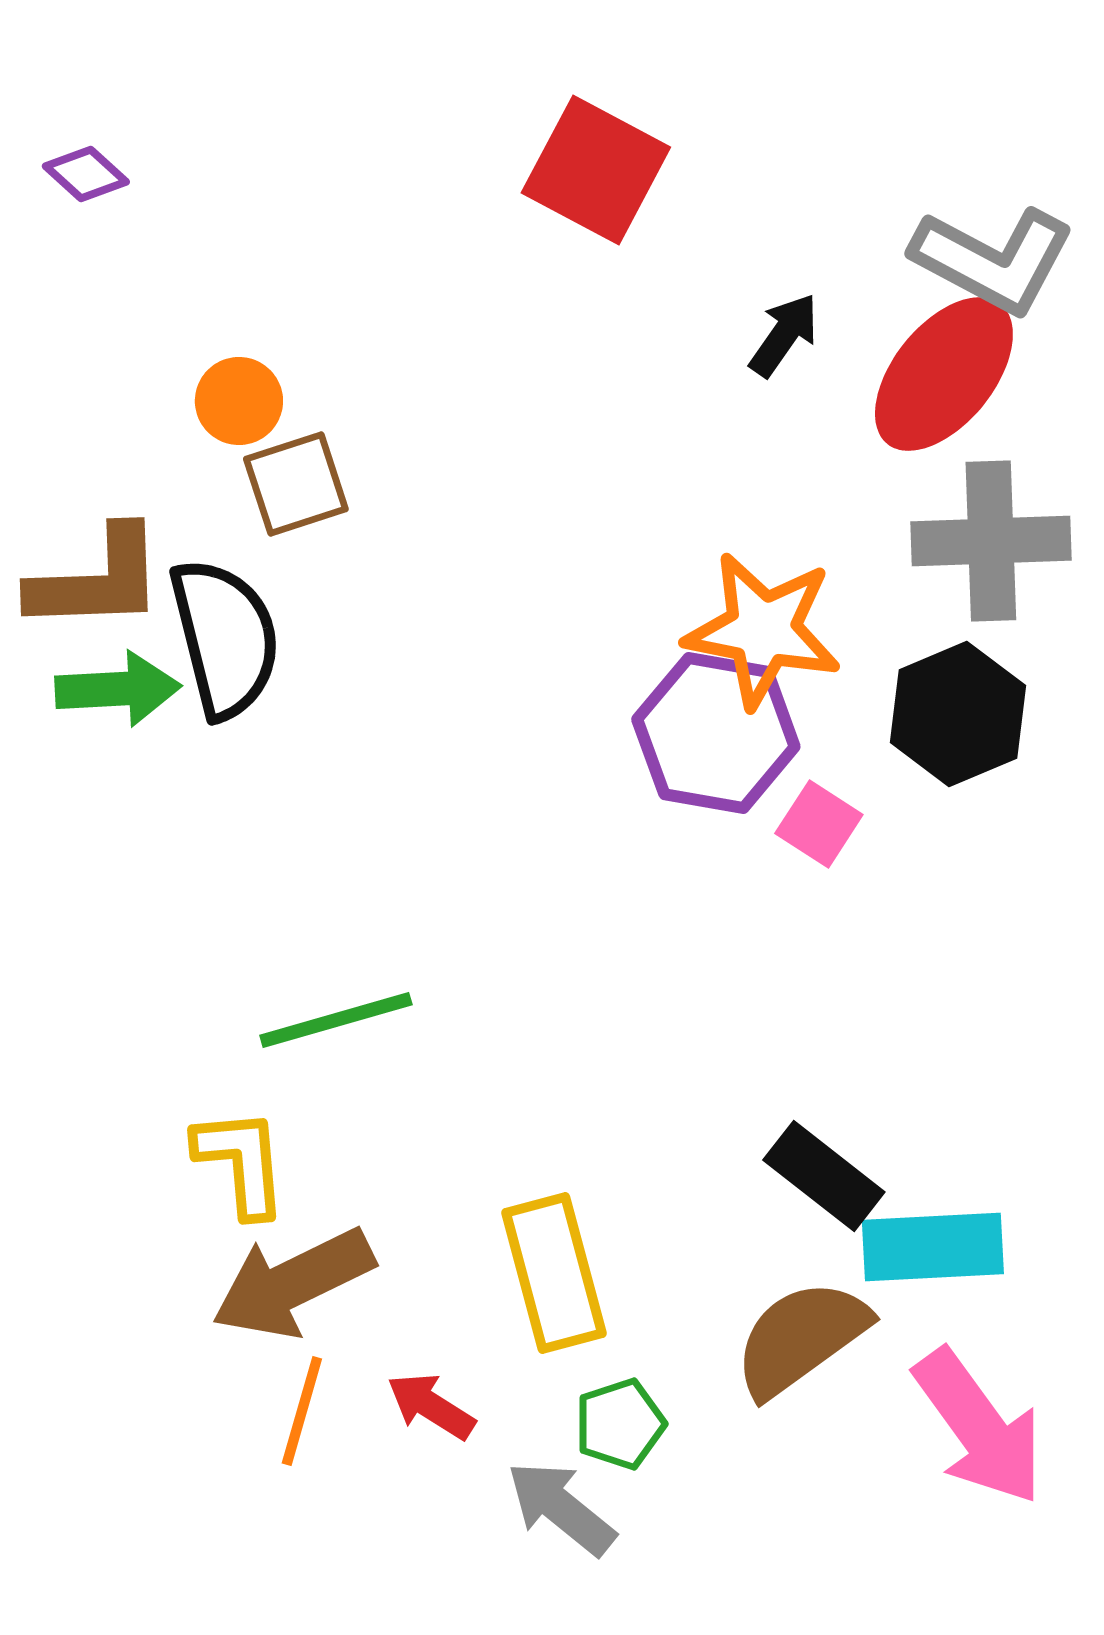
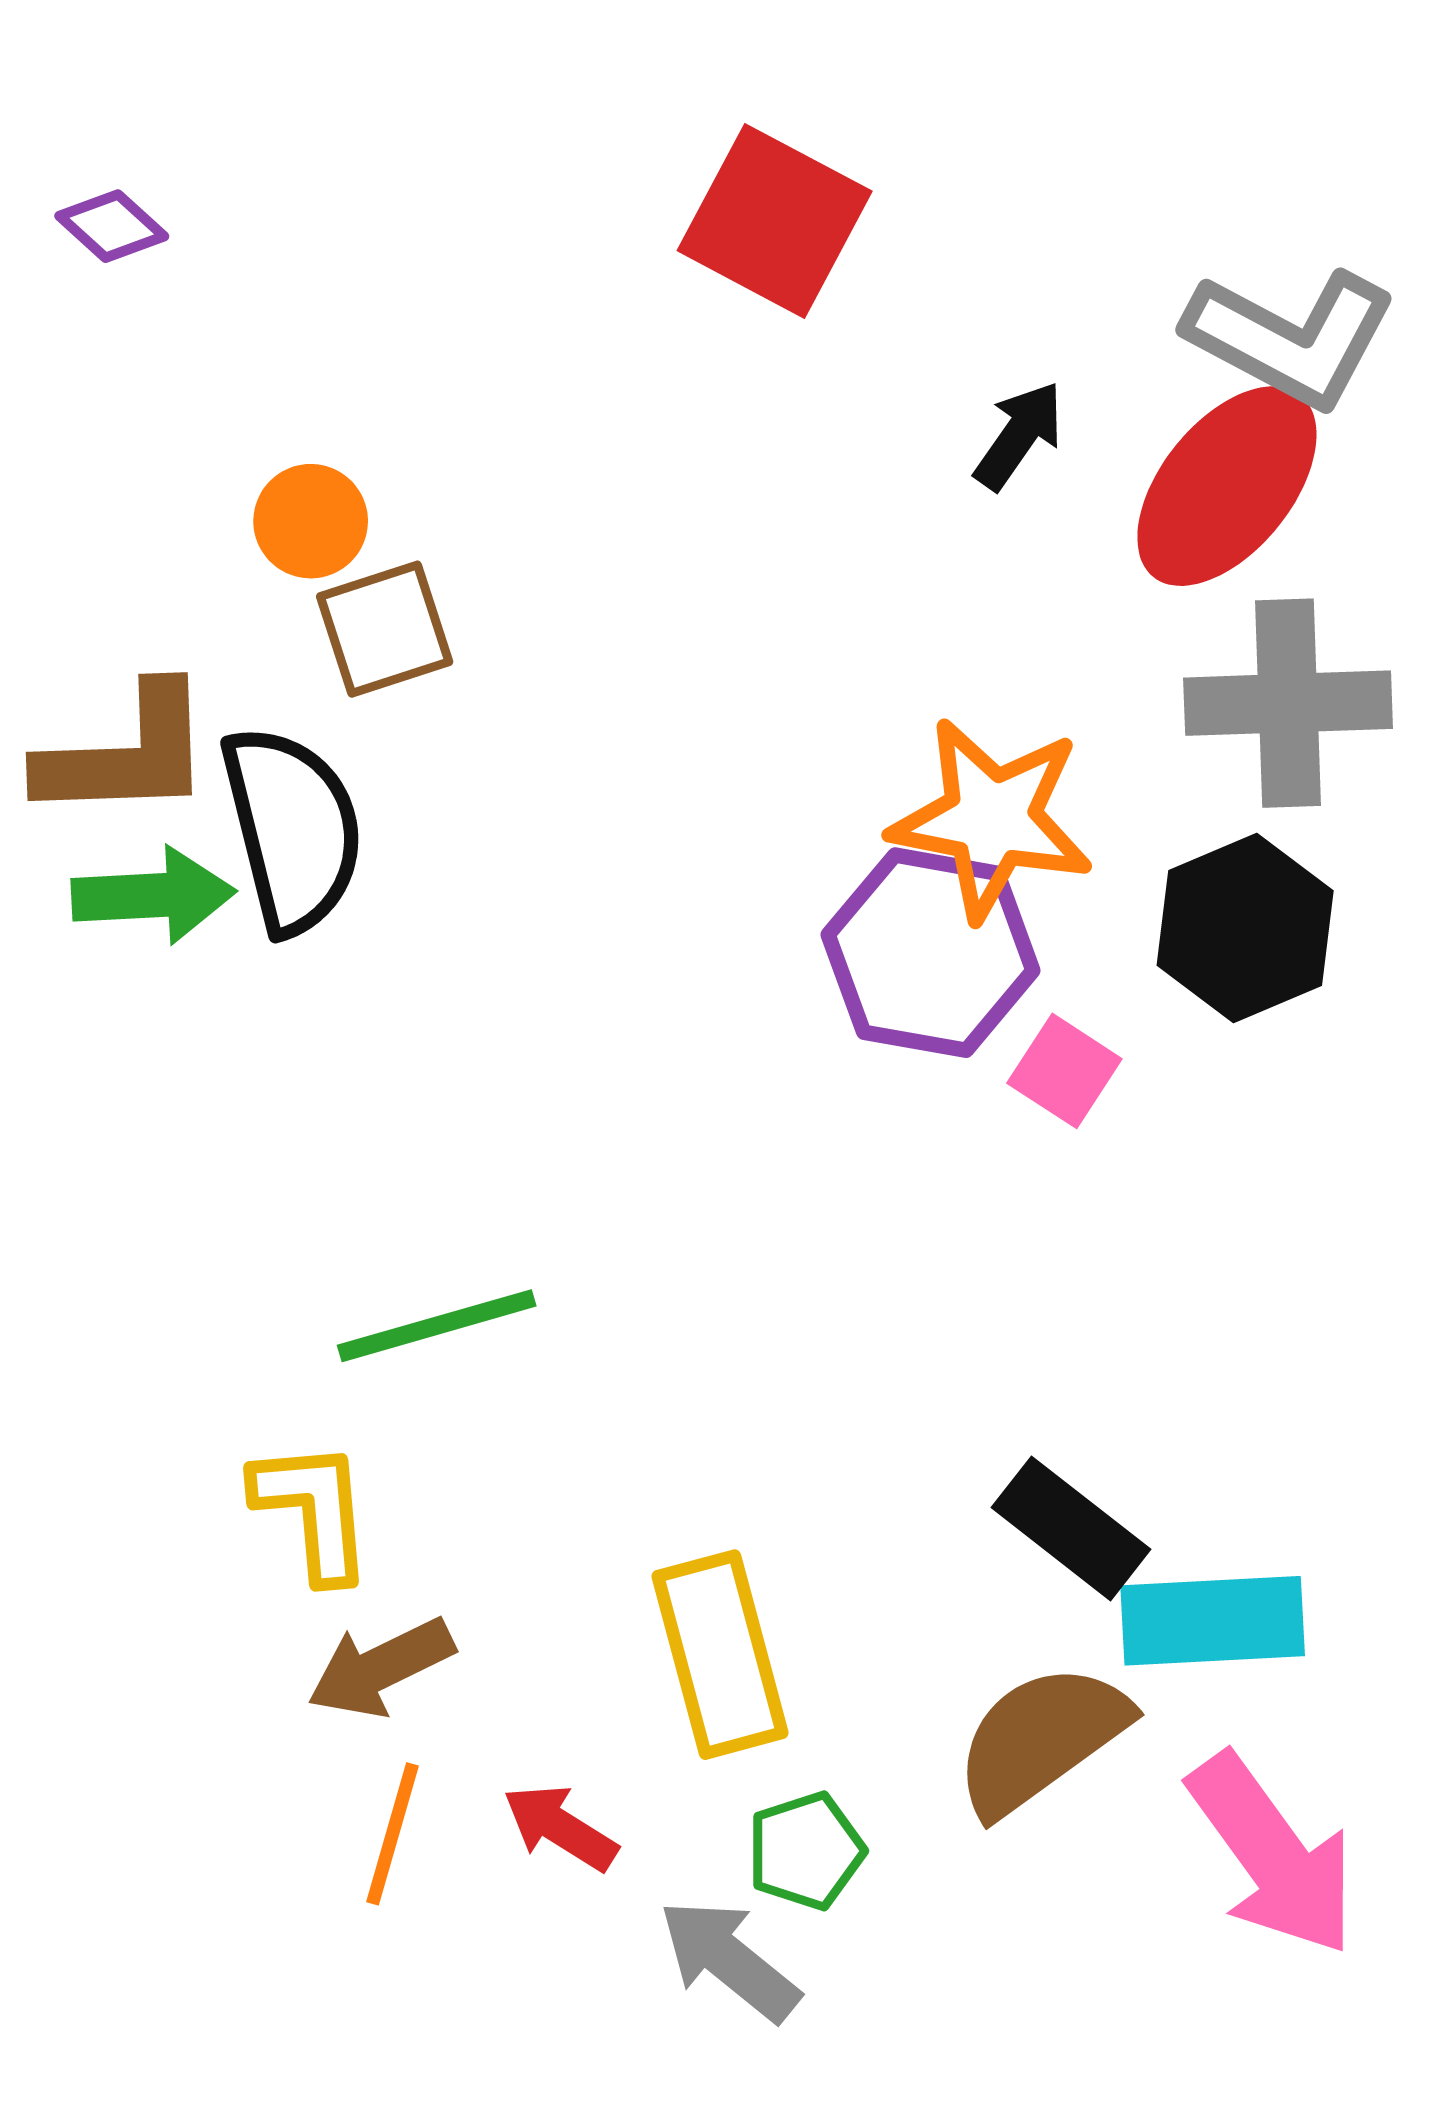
brown arrow: (293, 1283) -> (381, 1668), size x0.7

